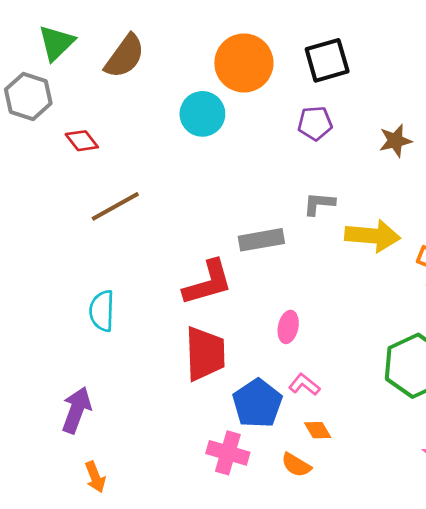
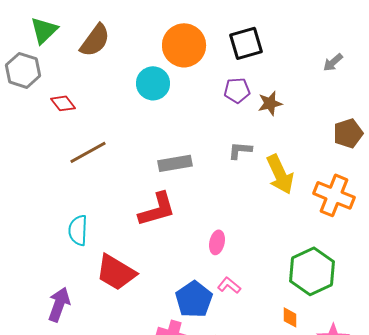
brown star: (395, 141) -> (270, 103), moved
yellow arrow: (373, 236) -> (280, 174), turned 60
gray rectangle: (261, 240) -> (175, 163), moved
red trapezoid: (205, 354) -> (116, 272), moved, turned 123
orange diamond: (318, 430) -> (290, 317), moved, turned 30

